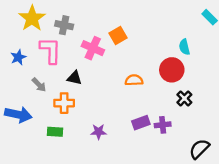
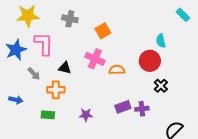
yellow star: (32, 18) -> (28, 16), turned 30
gray cross: (64, 25) -> (70, 19), moved
pink cross: (93, 48) -> (95, 59), moved
blue star: (18, 57) -> (16, 50), size x1.5
blue arrow: (18, 115) -> (16, 100), size x0.6

